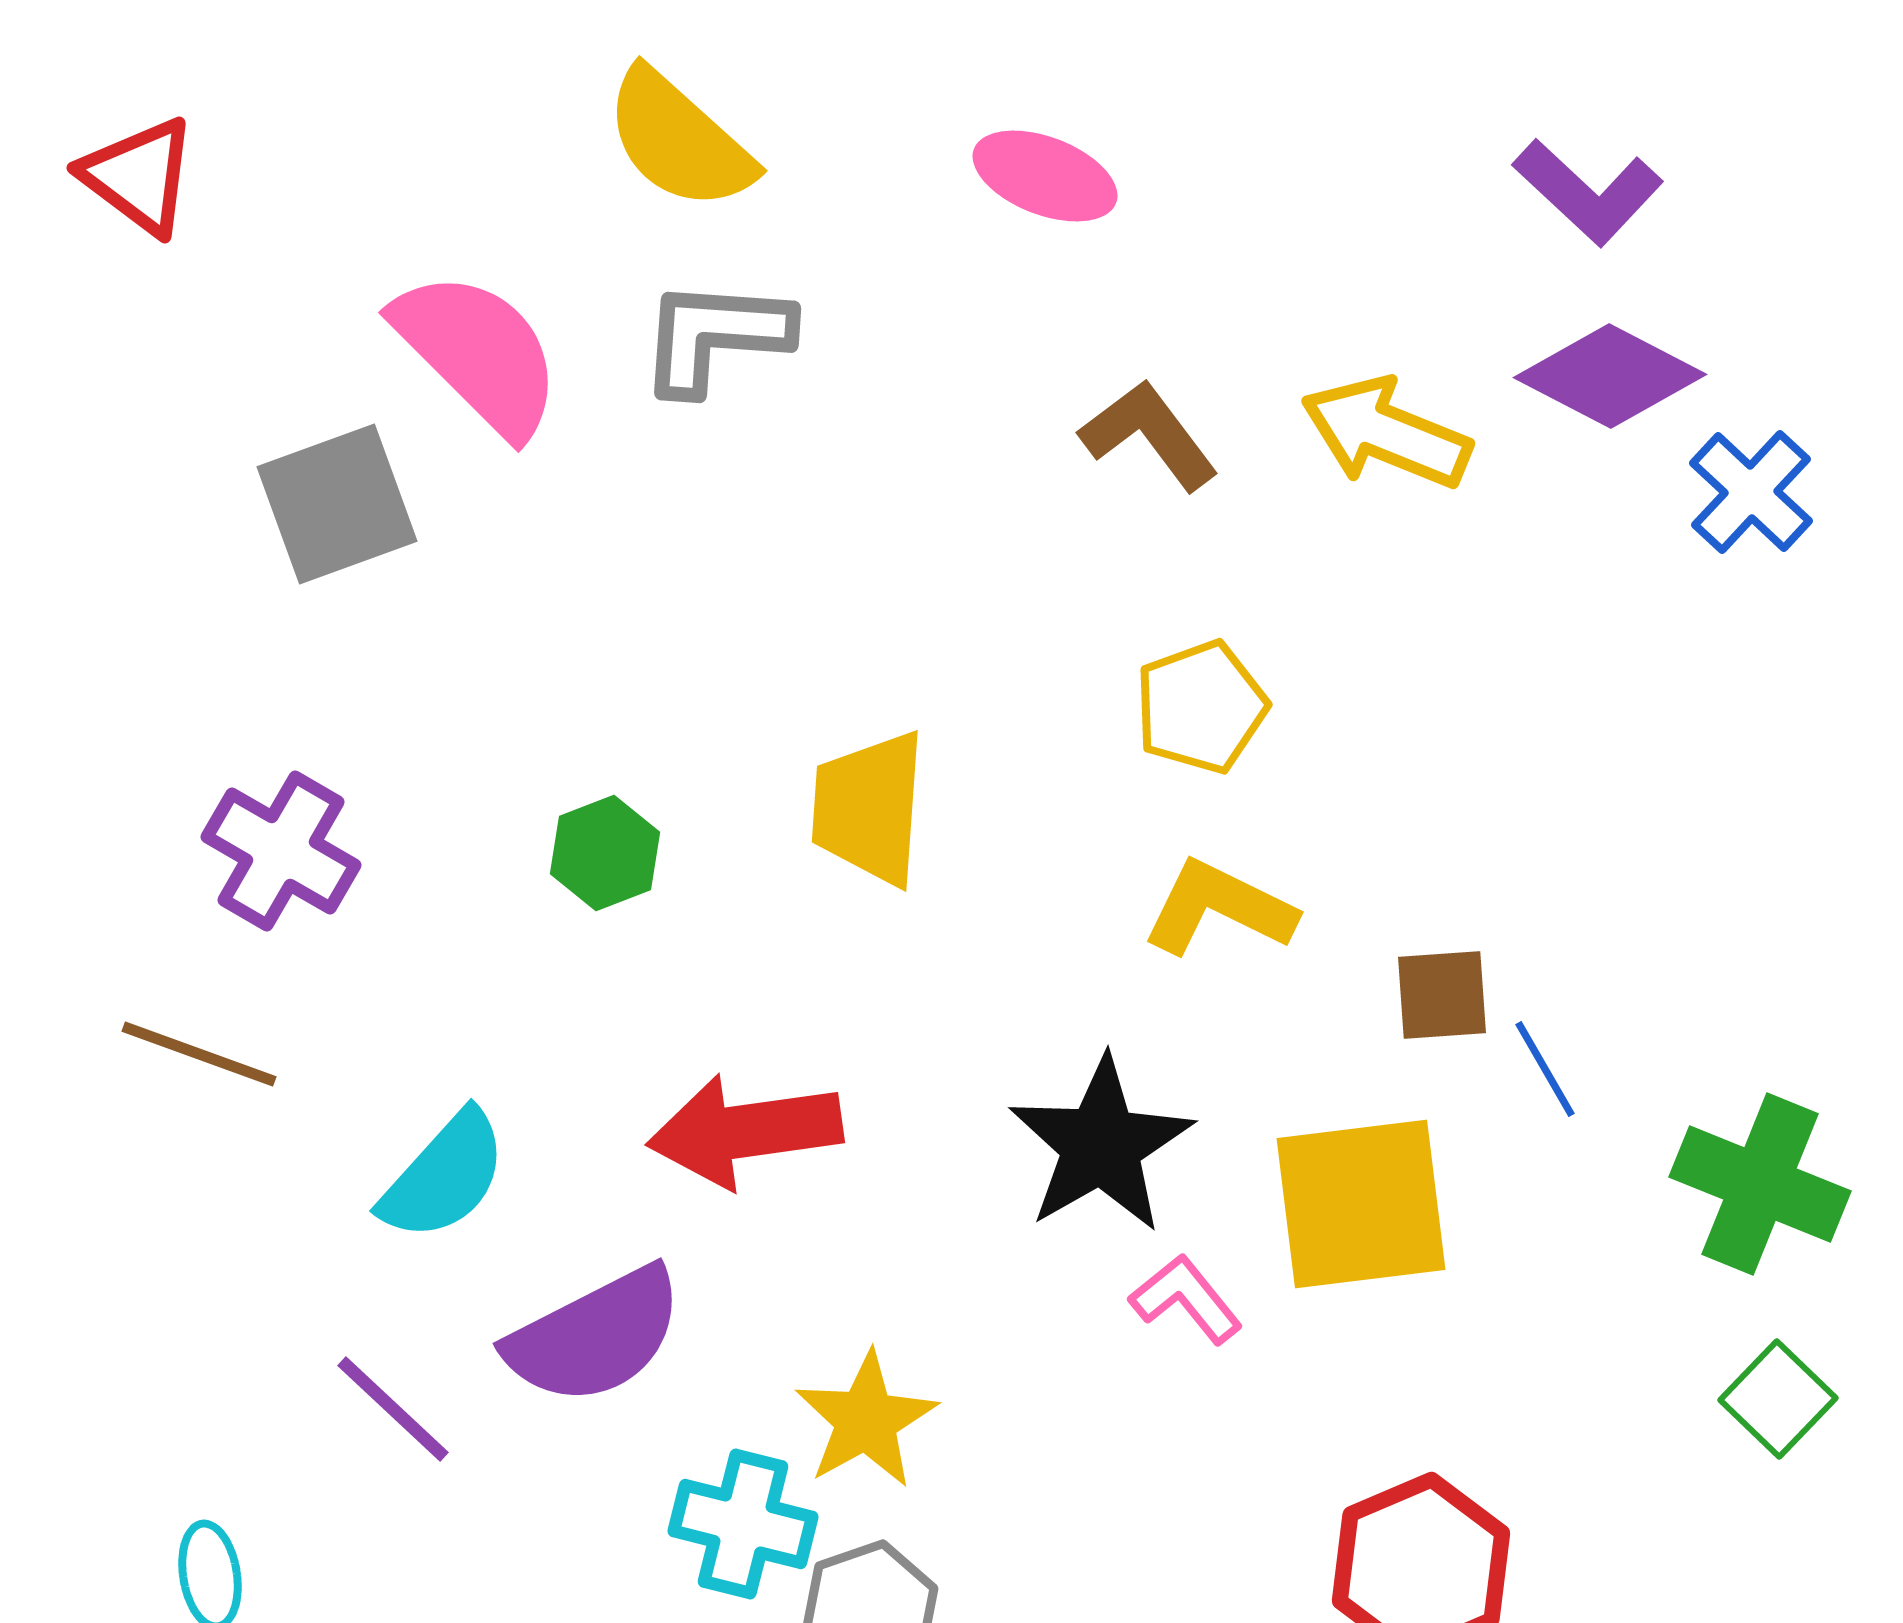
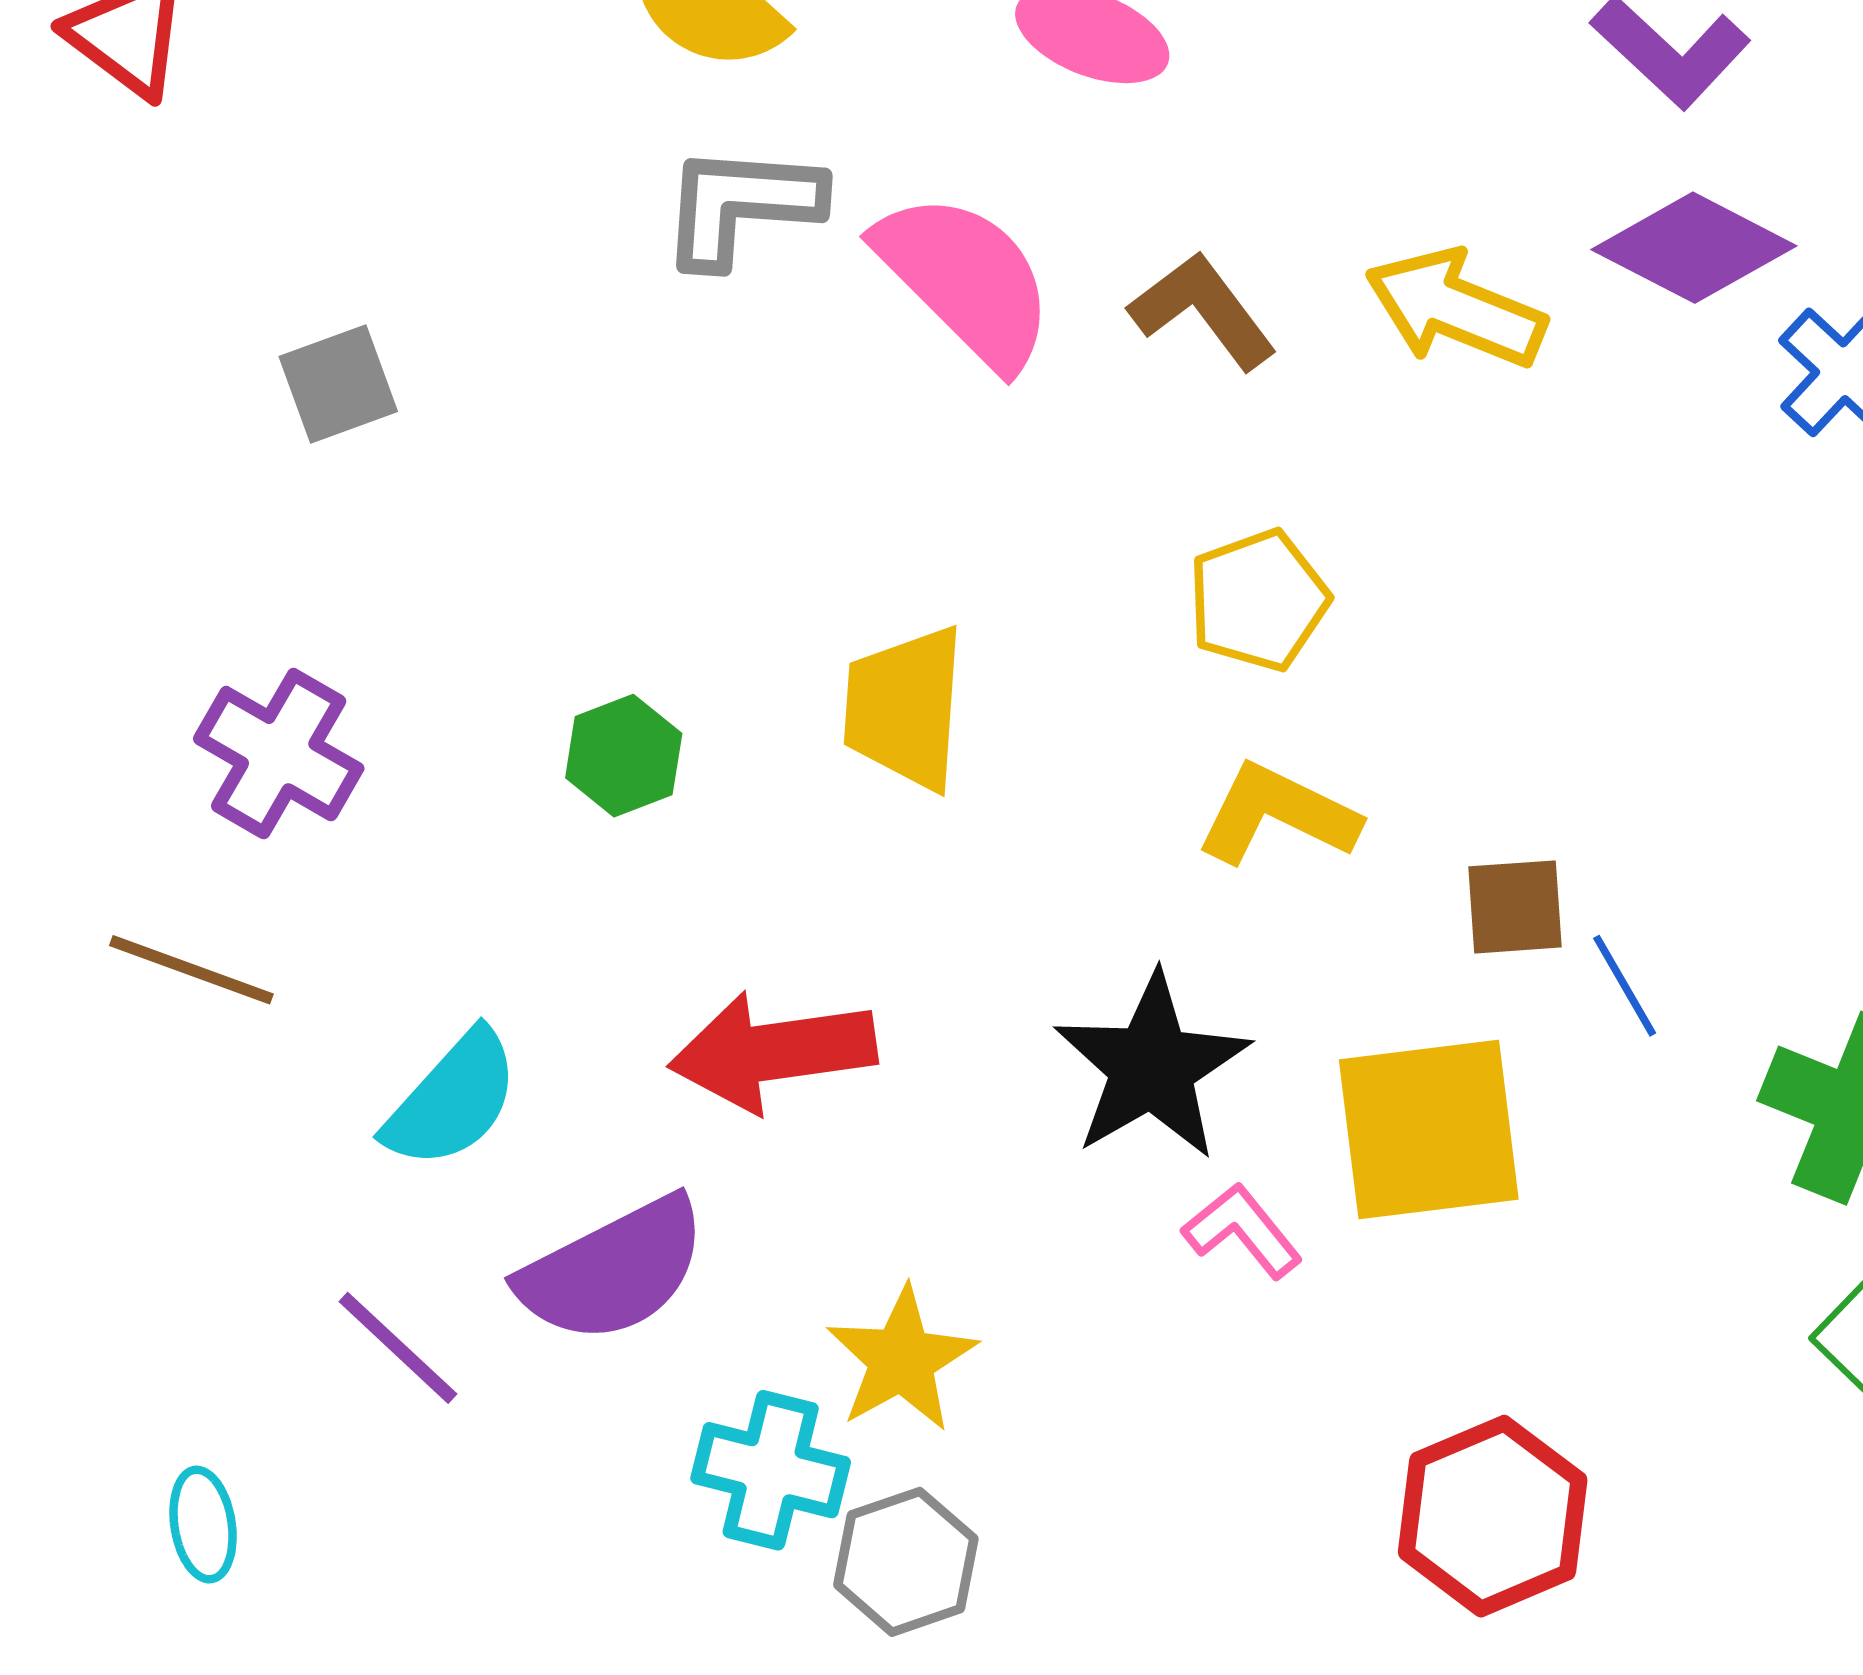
pink semicircle: (478, 353) -> (966, 280), moved
gray square: (337, 504) -> (338, 384), size x0.7

